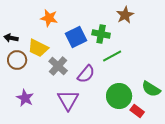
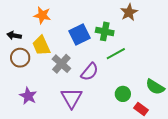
orange star: (49, 18) -> (42, 15), moved
yellow trapezoid: (38, 48) -> (41, 46), turned 40
green circle: (119, 96) -> (123, 94), size x0.6

